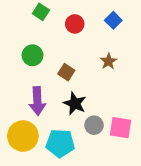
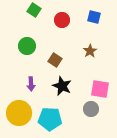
blue square: (113, 20) -> (94, 17), turned -32
purple arrow: (37, 101) -> (31, 84), size x0.6
gray circle: (94, 125) -> (91, 109), moved
pink square: (121, 128) -> (100, 89), moved

